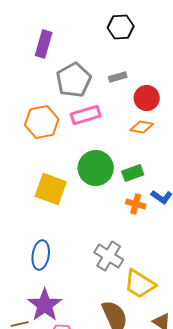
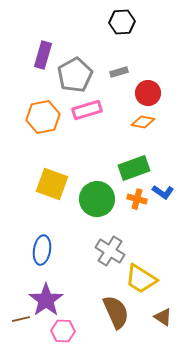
purple rectangle: (44, 44) -> (43, 55), moved
green circle: (96, 168) -> (97, 199), moved
green rectangle: (133, 173) -> (134, 168), size x1.4

